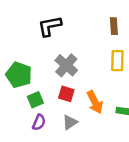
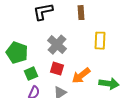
brown rectangle: (114, 26) -> (81, 13), moved
orange arrow: (95, 102) -> (81, 76), turned 78

